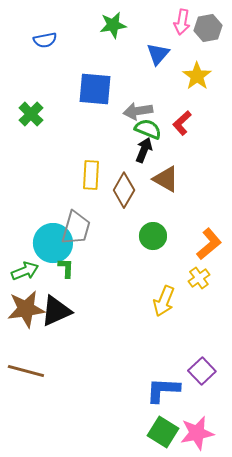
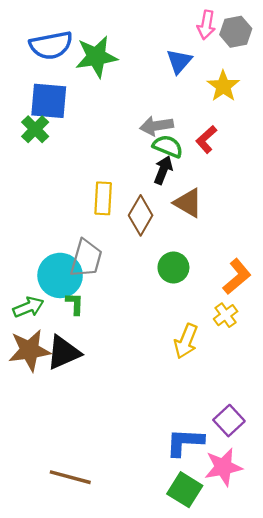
green star: (113, 25) -> (96, 57), moved, size x1.4
blue semicircle: (45, 40) -> (51, 45), size x1.6
blue square: (95, 89) -> (49, 101), moved
brown line: (26, 371) -> (70, 477), moved
pink star: (197, 433) -> (223, 467), moved

